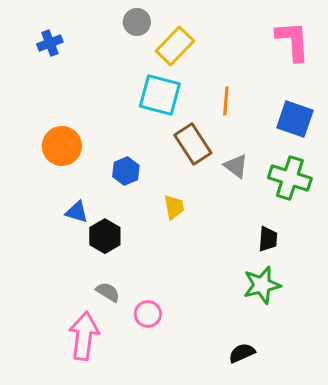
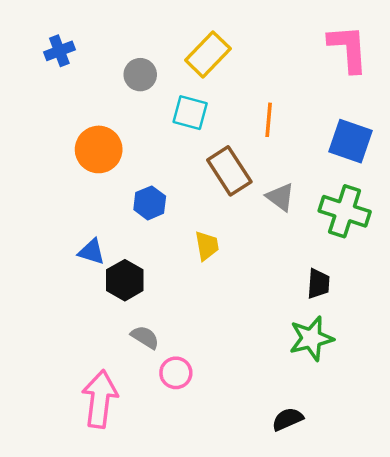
gray circle: (137, 22) -> (140, 75), moved
cyan square: (160, 95) -> (190, 113), size x0.7
orange circle: (62, 146) -> (99, 149), moved
gray semicircle: (108, 292) -> (145, 337), moved

